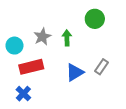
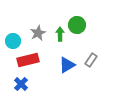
green circle: (95, 19) -> (77, 25), moved

